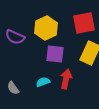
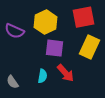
red arrow: (66, 79) -> (66, 73), turned 126
cyan semicircle: (43, 82) -> (42, 76), turned 120

